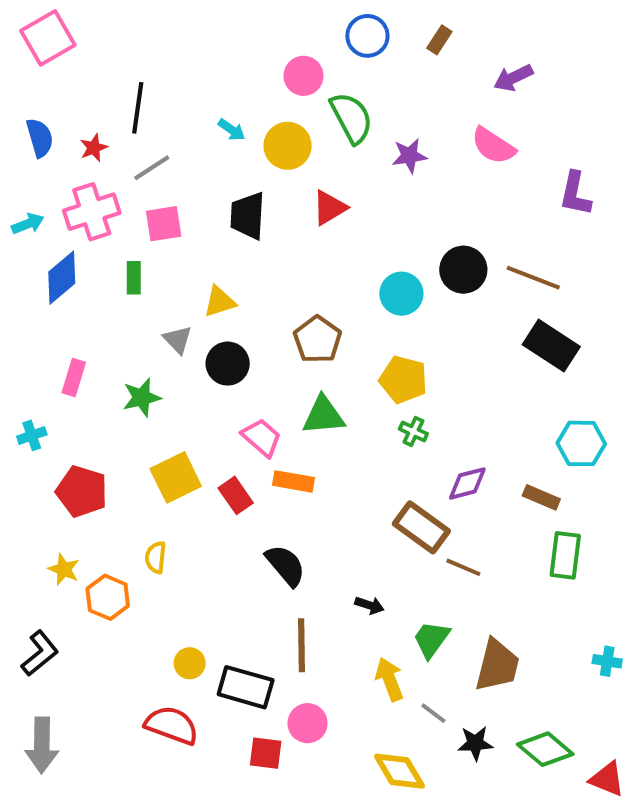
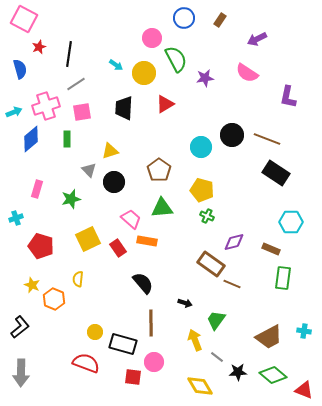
pink square: (48, 38) -> (24, 19), turned -32
red star: (94, 148) -> (39, 47), moved
brown trapezoid: (497, 665) -> (269, 337), moved, turned 48

